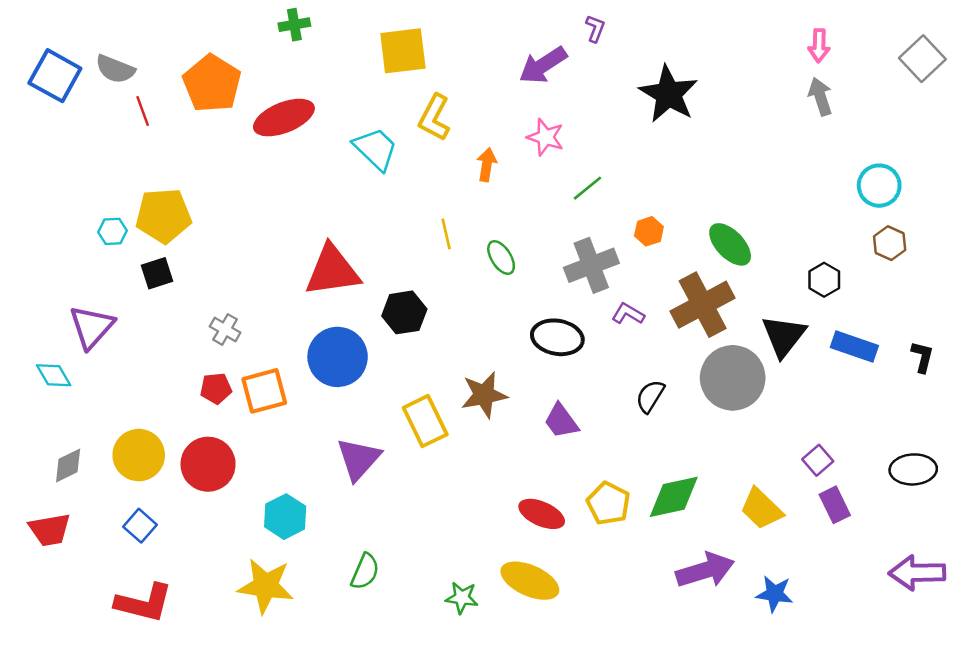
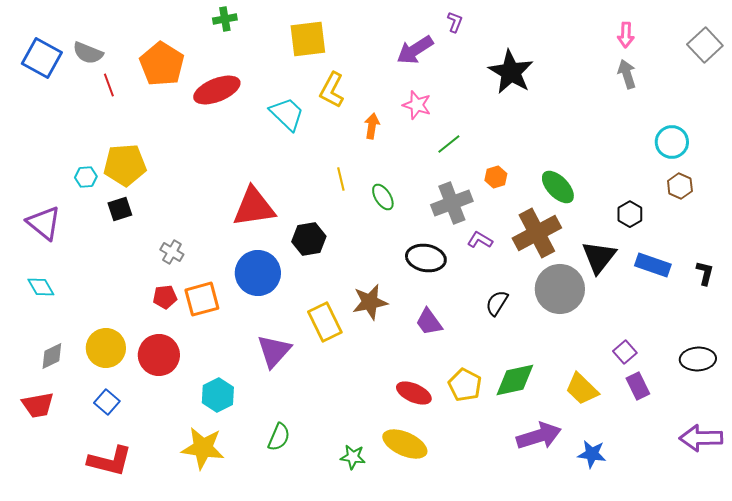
purple triangle: (92, 327) -> (44, 223), moved, turned -33

